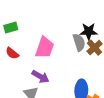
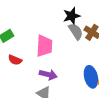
black star: (89, 31) -> (72, 16), moved

